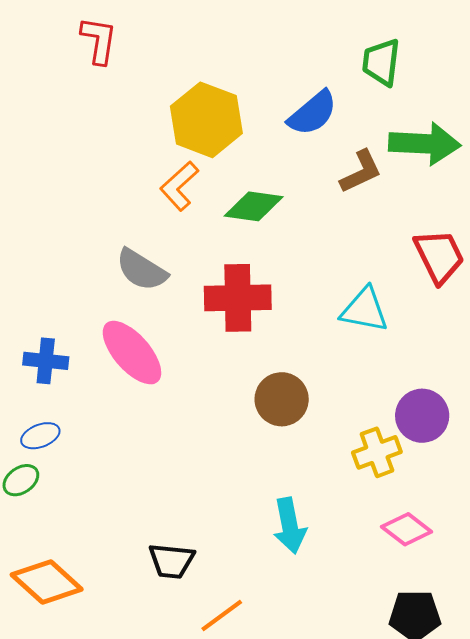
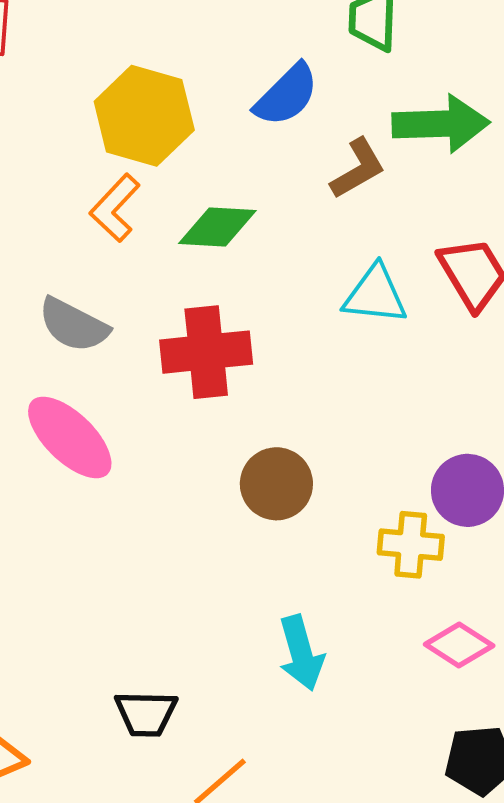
cyan triangle: (364, 310) -> (375, 295), moved
yellow cross: (377, 452) -> (411, 545), turned 30

